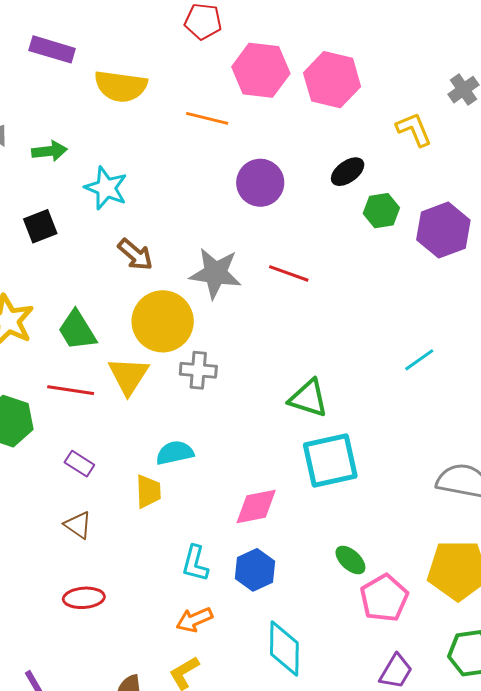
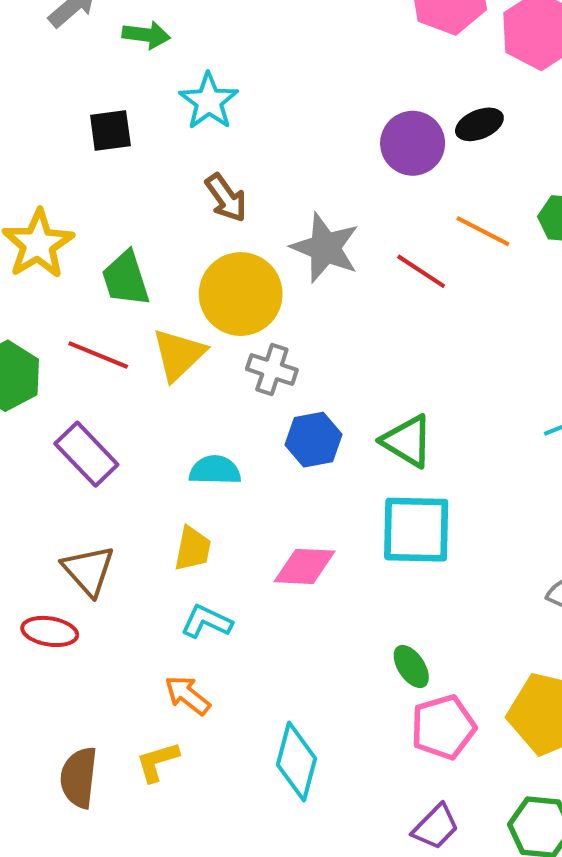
orange line: (207, 118) -> (483, 231), moved
black ellipse: (348, 172) -> (479, 124), moved
purple rectangle: (79, 464) -> (86, 454), size x1.6
yellow trapezoid: (148, 491) -> (193, 549), moved
brown triangle: (78, 525) -> (89, 570), moved, size x1.4
cyan L-shape: (195, 563) -> (206, 622), turned 87
blue hexagon: (255, 570) -> (313, 440), moved
orange arrow: (194, 620) -> (188, 695), turned 48

